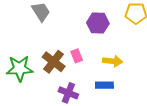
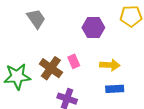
blue rectangle: (104, 85) -> (115, 89), moved

